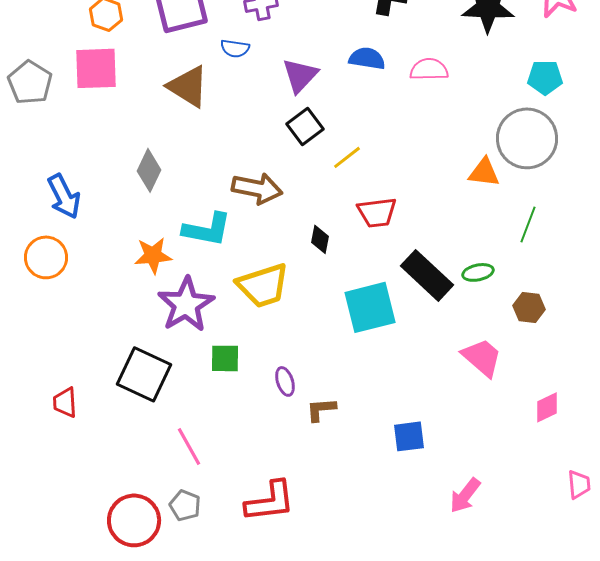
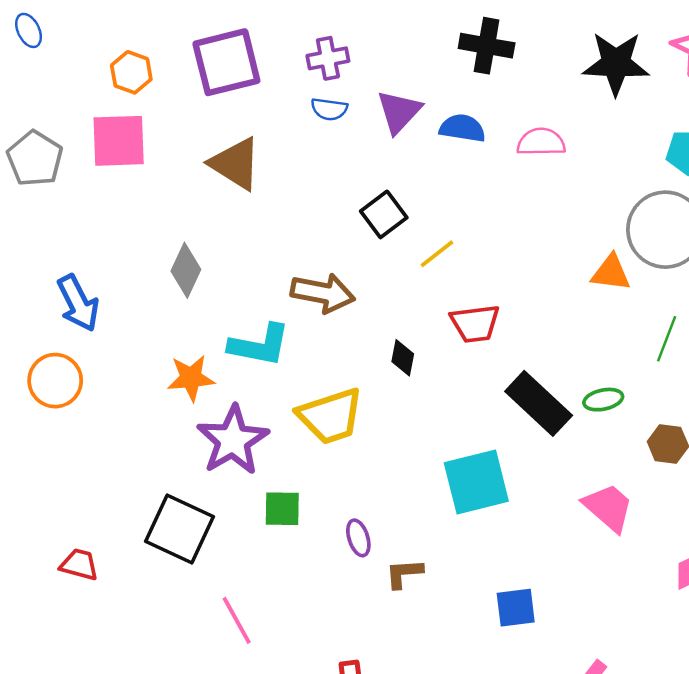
blue semicircle: (235, 48) -> (329, 109), moved
purple triangle: (300, 75) -> (399, 112), moved
cyan square: (370, 307) -> (476, 482), moved
red trapezoid: (65, 402) -> (79, 565), turned 108

